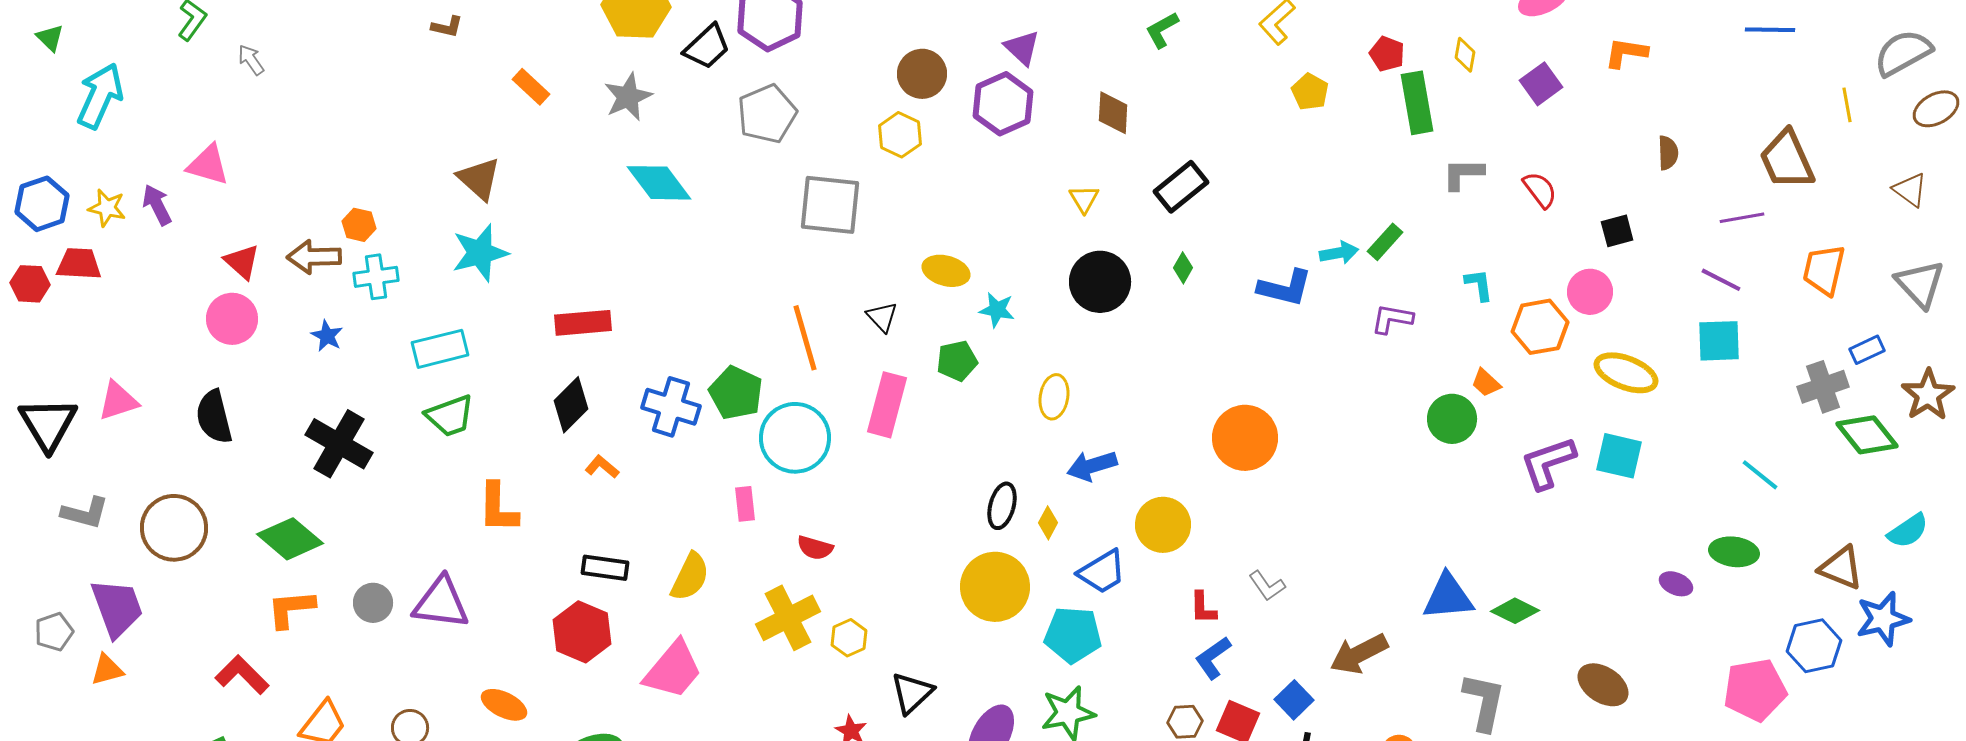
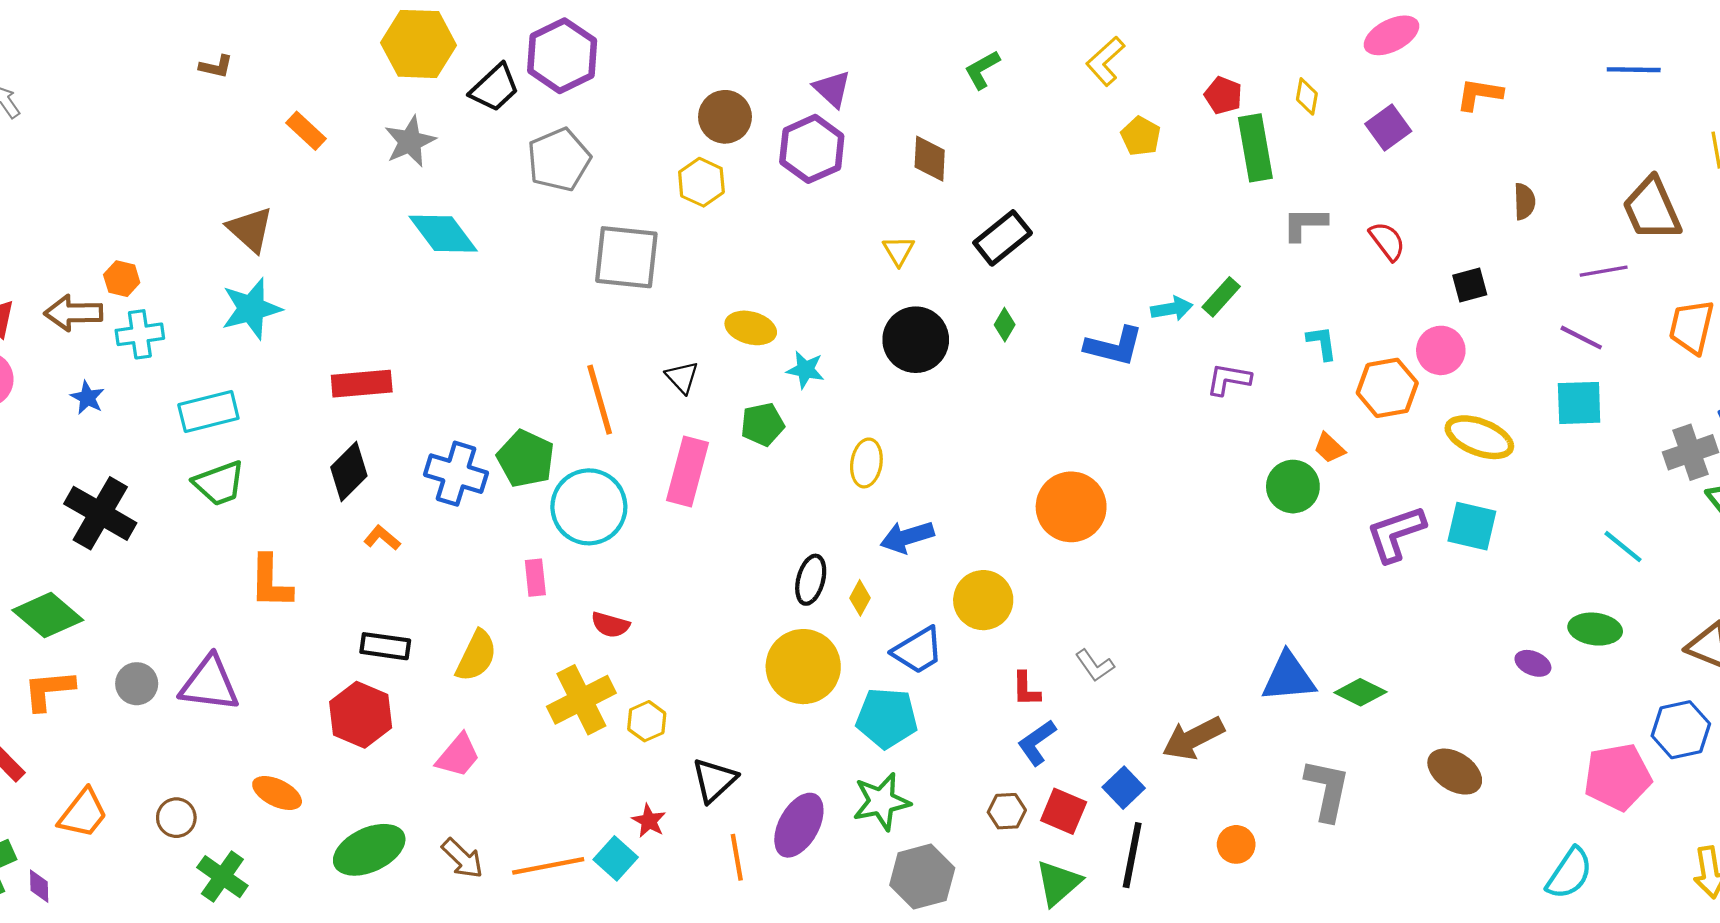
pink trapezoid: (673, 670) -> (458, 755), size x0.7

